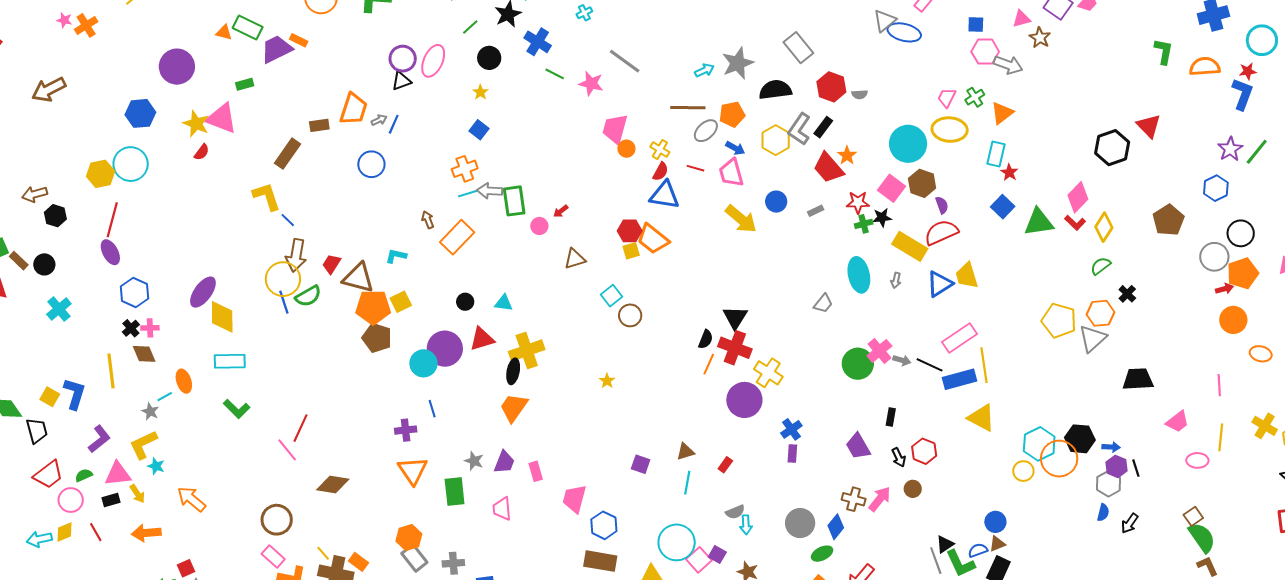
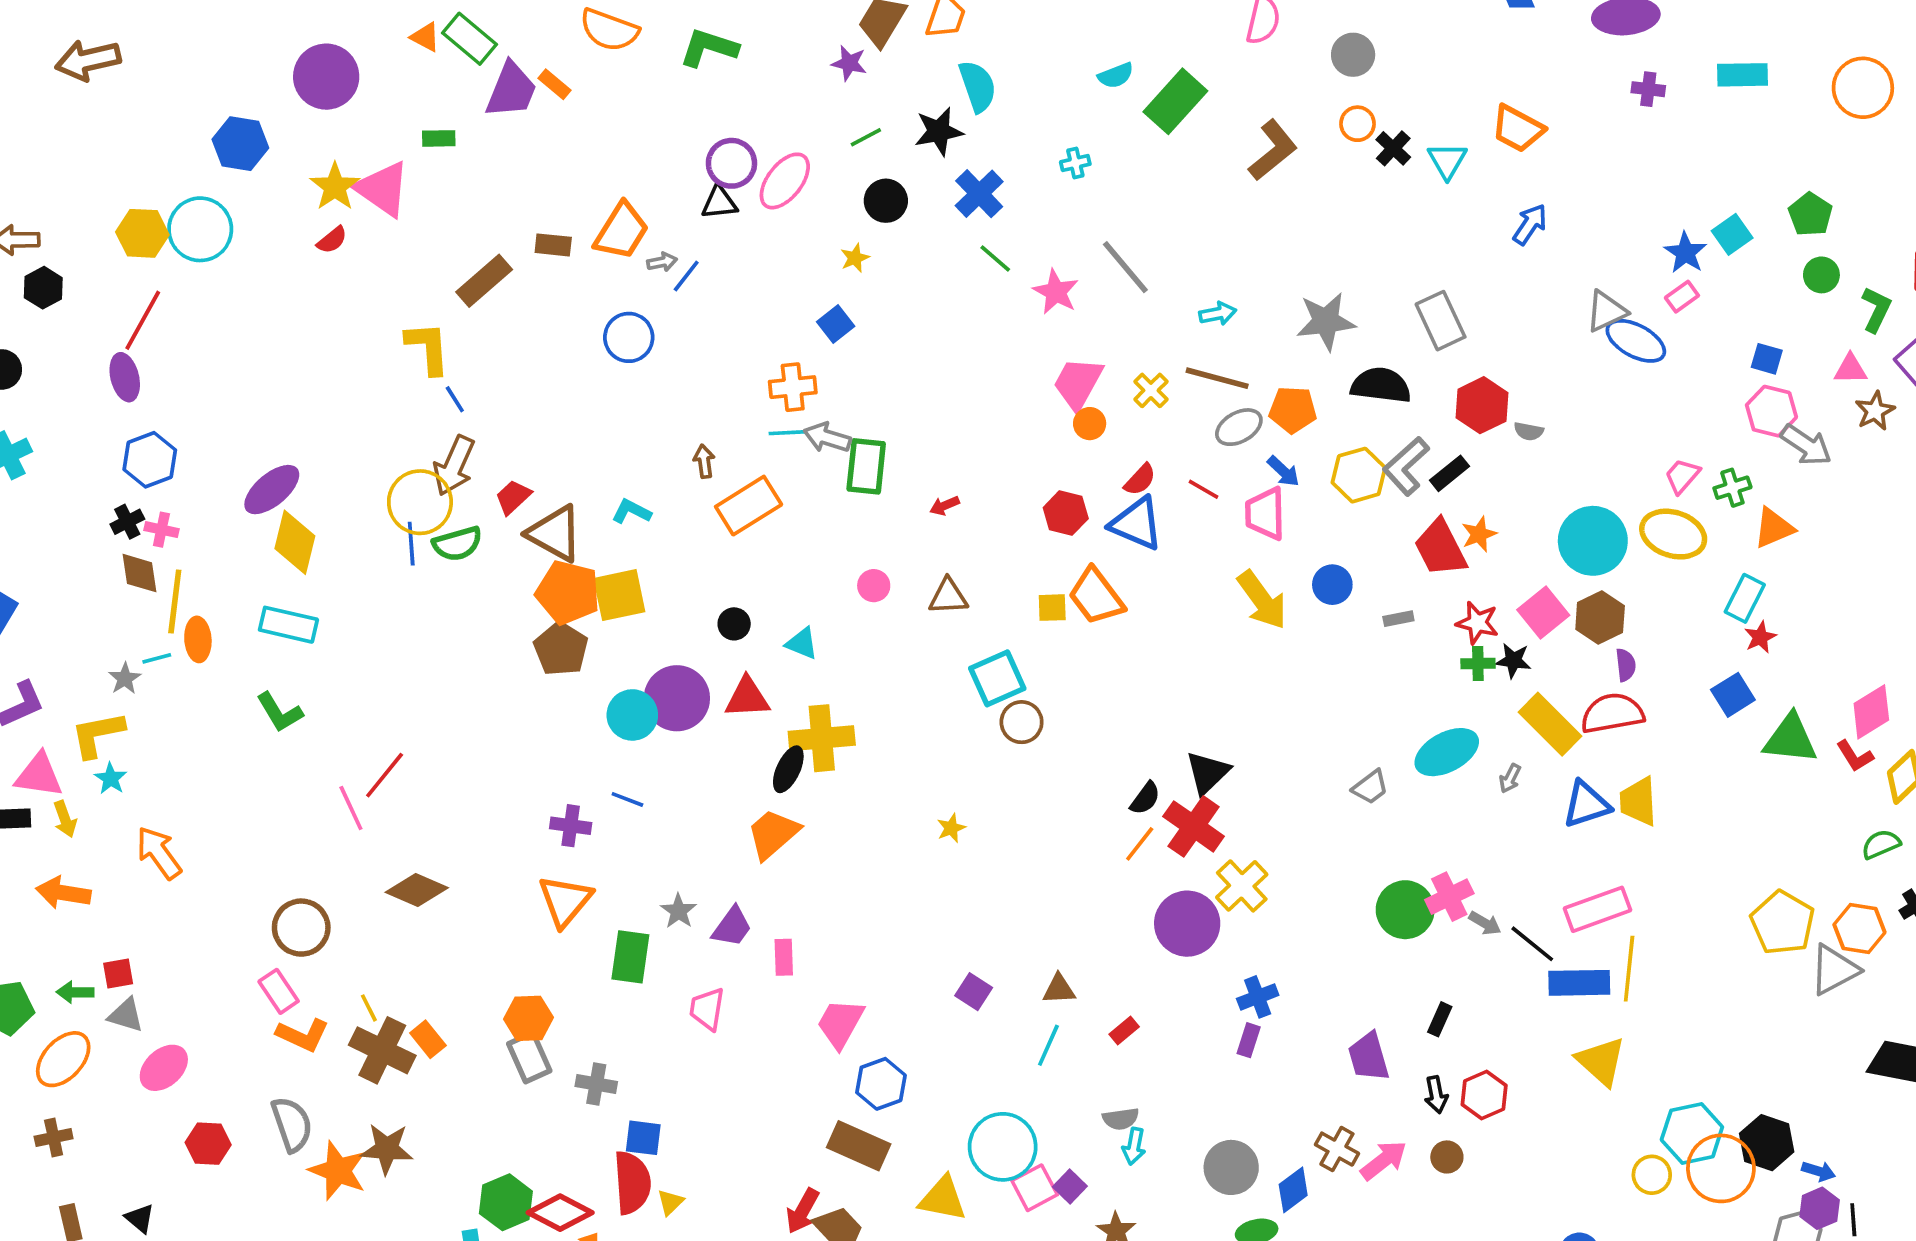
purple trapezoid: (276, 49) -> (511, 90), turned 124
cyan arrow: (704, 70) -> (1218, 314), moved
yellow cross: (660, 149) -> (1151, 390), moved
pink circle: (539, 226) -> (874, 586), moved
red hexagon: (630, 231) -> (1066, 513), moved
cyan ellipse: (859, 275) -> (1447, 752), turned 60
cyan square: (612, 296) -> (997, 678), size x1.4
yellow square: (401, 302) -> (619, 595), size x1.4
yellow line: (111, 371) -> (175, 601), moved
blue line: (432, 409) -> (627, 799), turned -66

